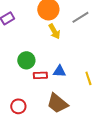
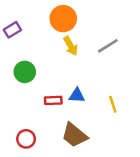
gray line: (80, 17) -> (108, 46), moved
green circle: (26, 60) -> (25, 72), moved

